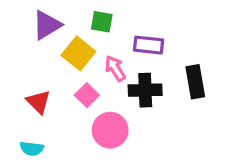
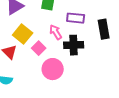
yellow square: (78, 53) -> (23, 34), moved
black rectangle: (195, 82) -> (104, 29), moved

